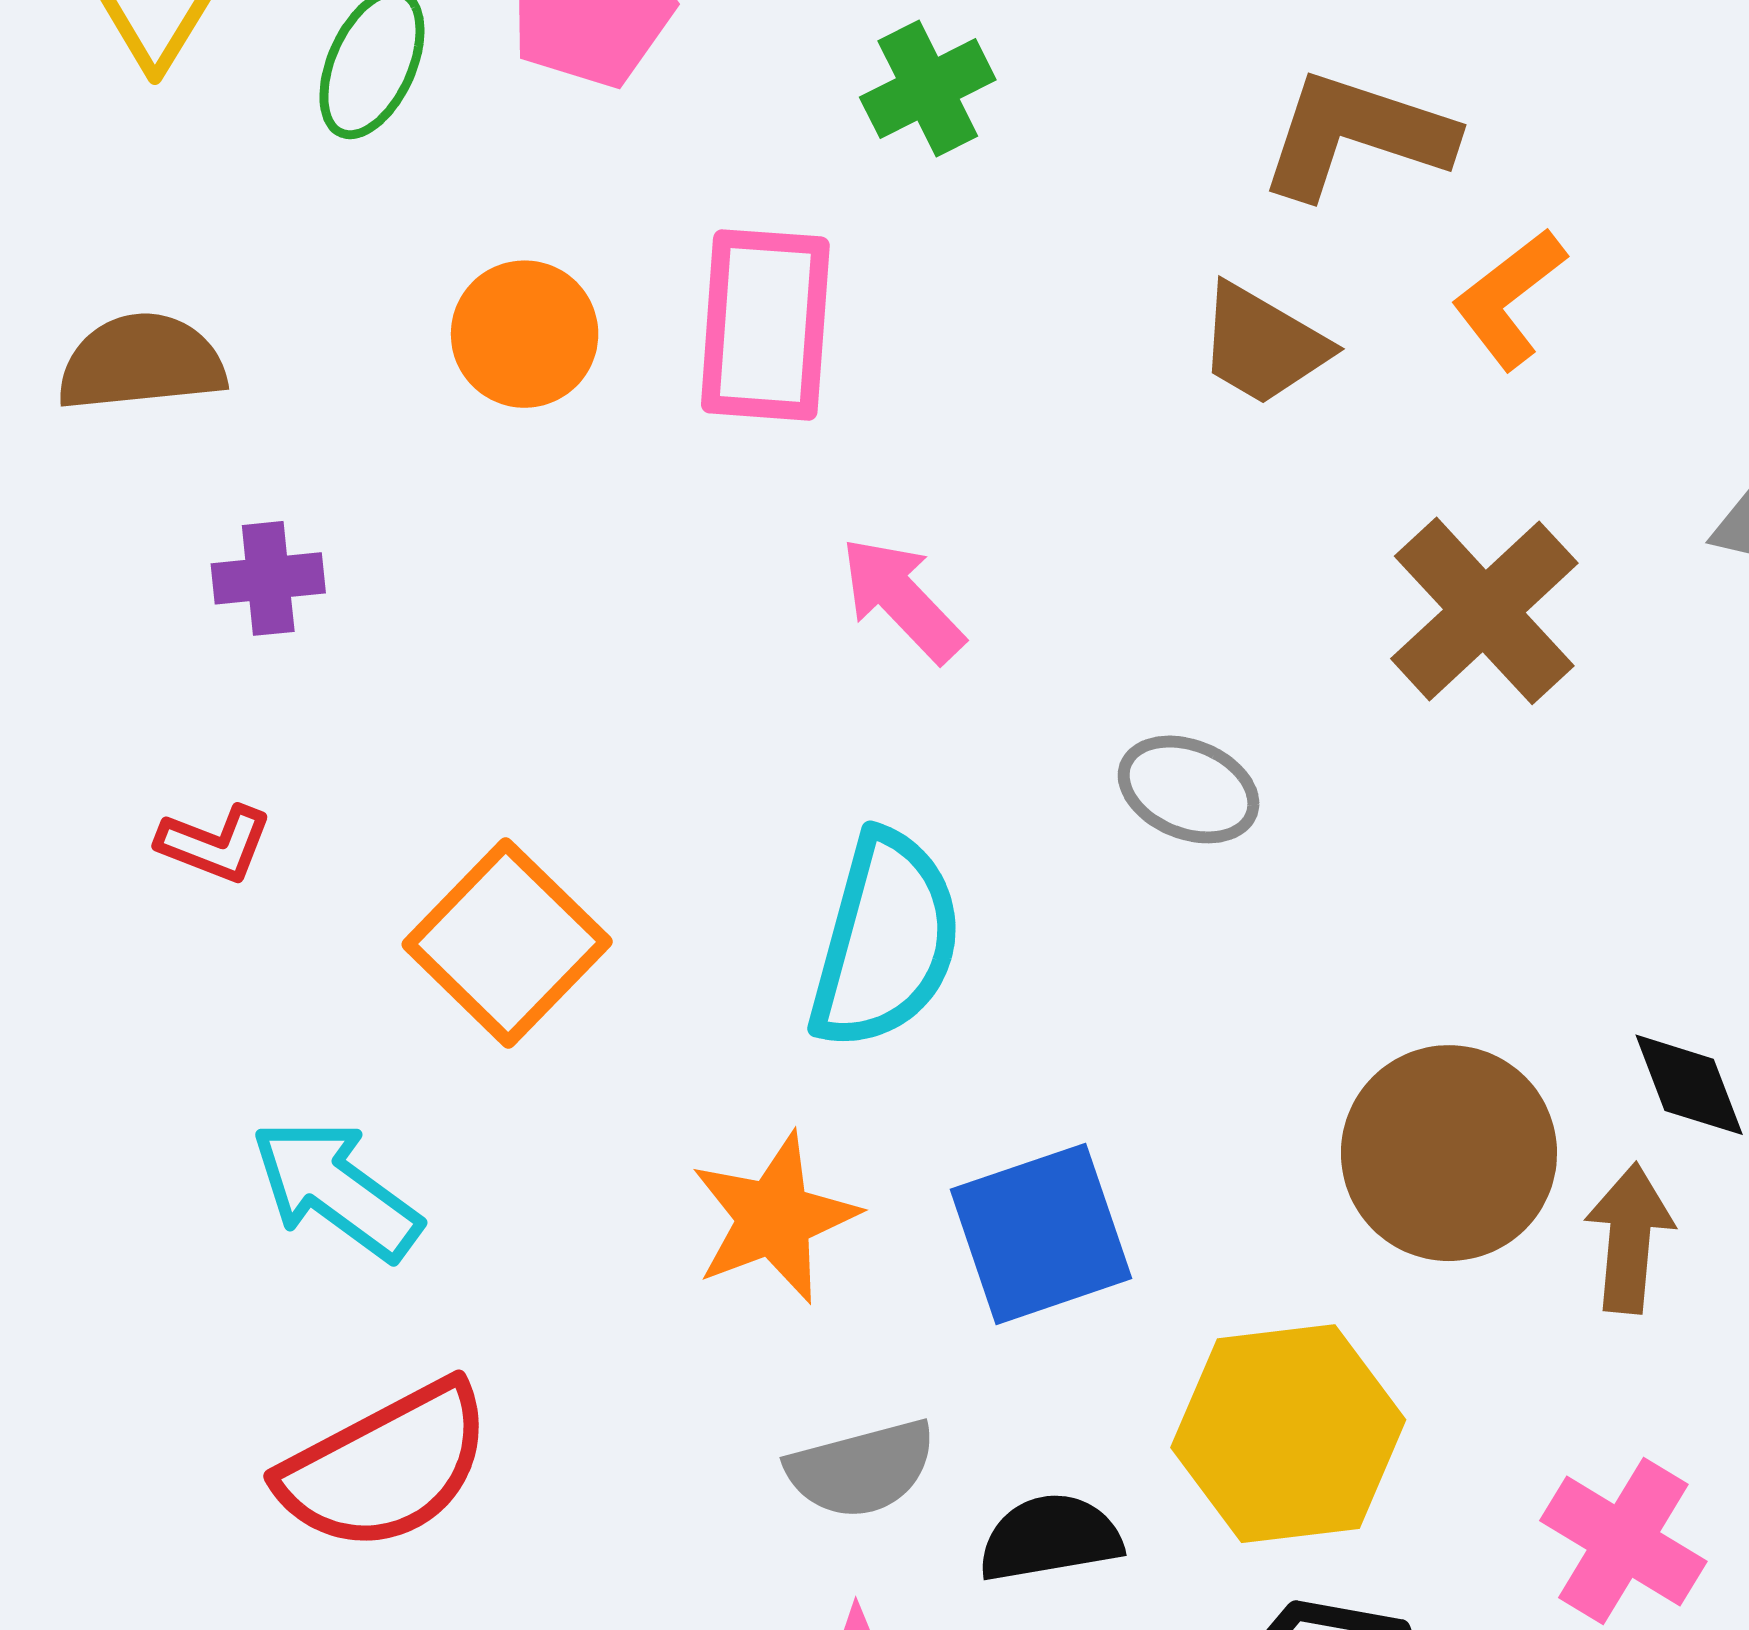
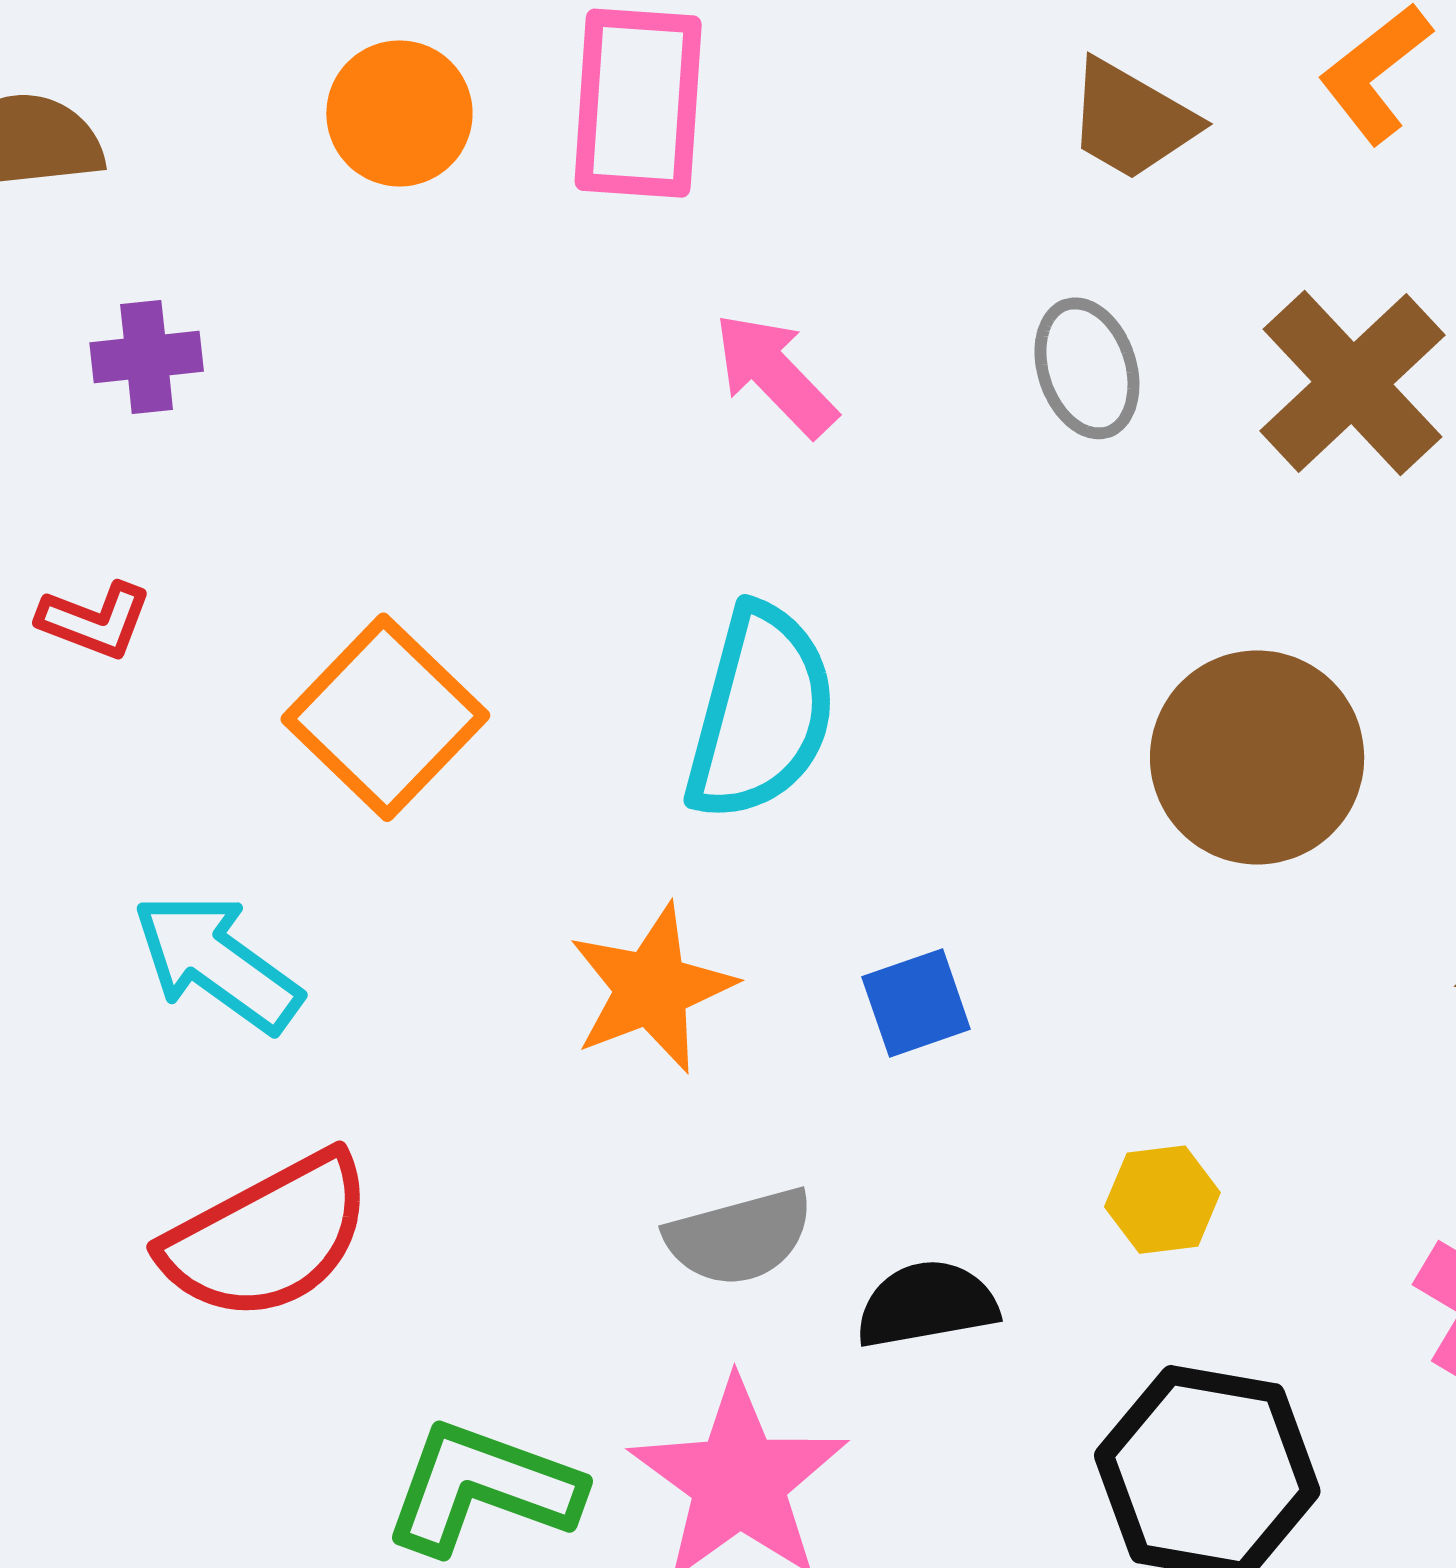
gray ellipse: (1189, 789) -> (1087, 368), moved, turned 50
brown circle: (1449, 1153) -> (1257, 757), moved
blue square: (1041, 1234) -> (916, 1003), size x0.6
yellow hexagon: (1288, 1434) -> (1162, 1200), size x0.5

